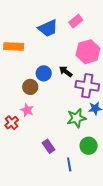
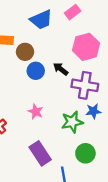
brown circle: (30, 87) -> (25, 52), moved
pink star: (27, 110) -> (36, 112), moved
purple rectangle: (49, 146) -> (40, 153), size x1.5

